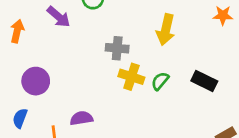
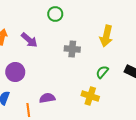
purple arrow: (59, 17) -> (29, 40), moved
yellow cross: (131, 77) -> (90, 96), moved

